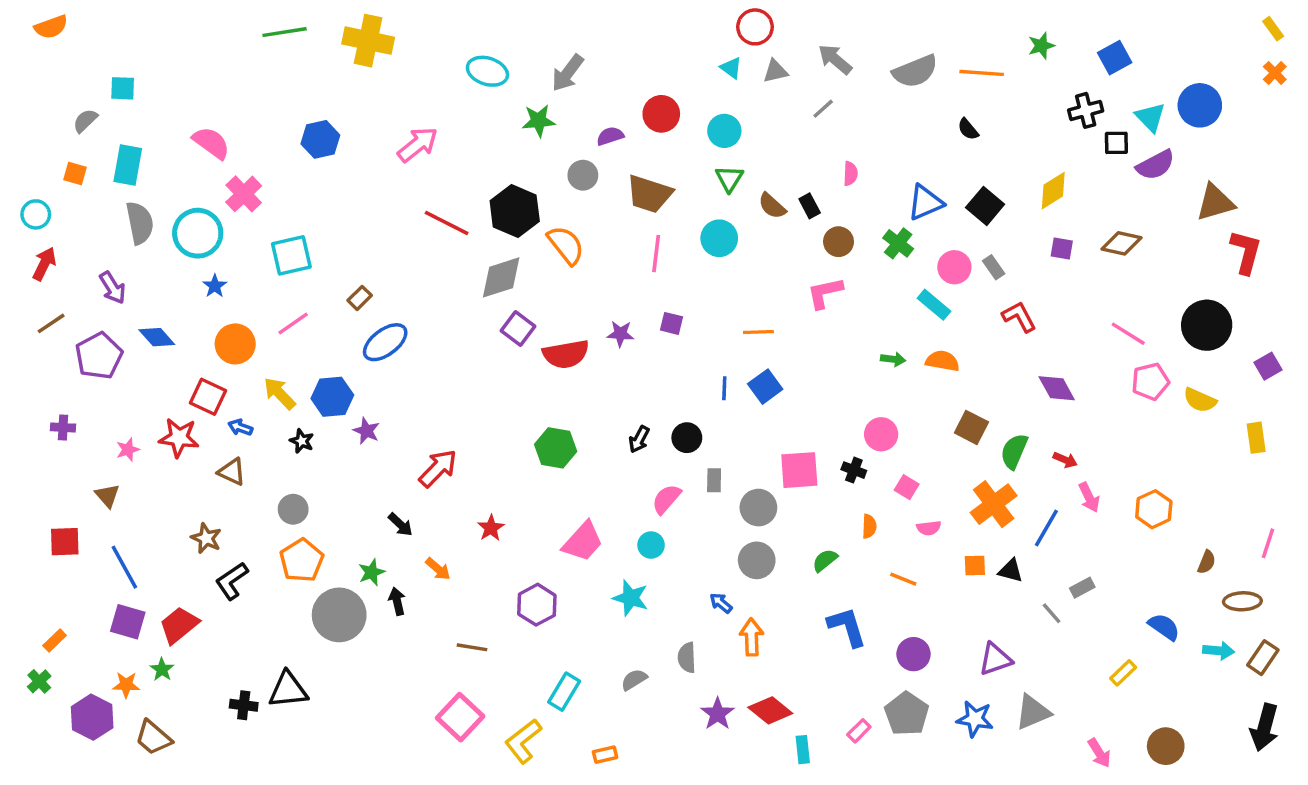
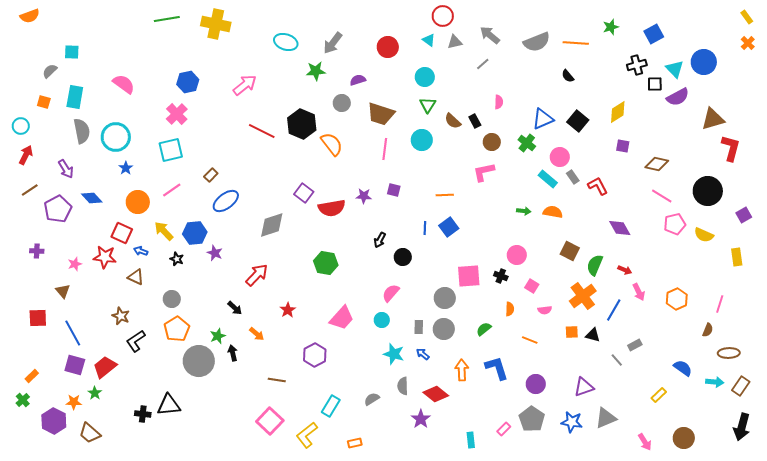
red circle: (661, 114) -> (388, 47), moved
pink cross: (244, 194) -> (177, 114), moved
brown diamond: (1121, 243) -> (657, 164), moved
gray rectangle: (994, 267) -> (573, 177), moved
gray diamond: (501, 277) -> (272, 225), moved
black arrow: (639, 439) -> (380, 240), moved
gray rectangle: (714, 480) -> (419, 327), moved
pink line: (1268, 543) -> (720, 304), moved
cyan star: (631, 598) -> (394, 354), moved
orange arrow: (752, 637) -> (462, 370), moved
red diamond: (770, 710) -> (436, 394), moved

